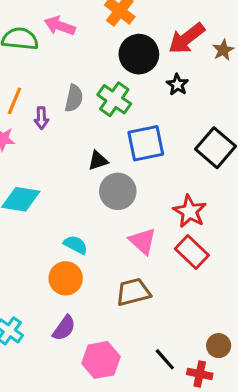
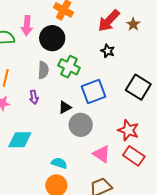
pink arrow: (60, 26) -> (27, 26), turned -96
black circle: (139, 54) -> (52, 38), moved
purple arrow: (41, 118) -> (34, 97), moved

